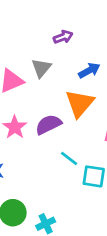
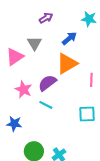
orange triangle: (80, 103) -> (67, 63), turned 30
cyan line: (69, 158) -> (46, 105), moved

